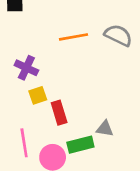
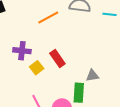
red rectangle: (59, 113) -> (57, 59), moved
green rectangle: (80, 145) -> (79, 93), turned -54

